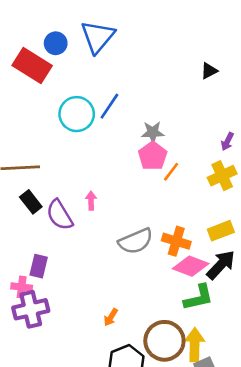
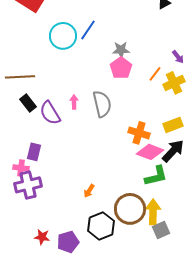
purple arrow: (227, 142) -> (178, 57), turned -64
orange line: (171, 172) -> (155, 74), moved
gray semicircle: (136, 241) -> (102, 104), moved, turned -80

